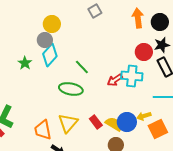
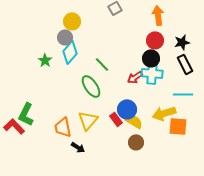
black circle: (160, 22) -> (151, 58), moved
red circle: (144, 52) -> (155, 40), moved
green ellipse: (71, 89) -> (91, 86), turned 45
yellow arrow: (144, 116) -> (164, 113), size x1.6
blue circle: (127, 122) -> (127, 109), moved
orange square: (158, 129) -> (178, 126), turned 30

